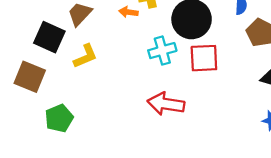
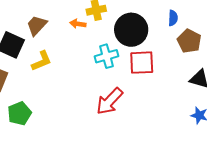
red arrow: (166, 104) -> (110, 101), turned -56

